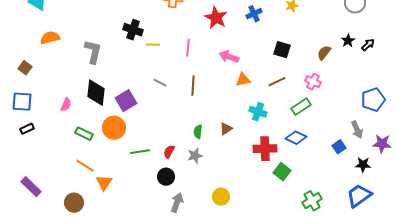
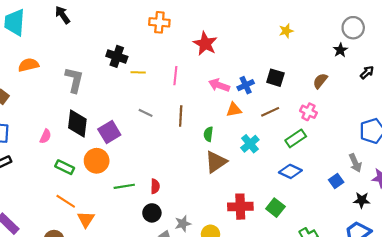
blue cross: (254, 14) -> (246, 85), moved
black star: (348, 41) -> (340, 50), moved
cyan cross: (258, 112) -> (250, 144), turned 30
brown triangle: (226, 129) -> (216, 162), size x1.6
green semicircle: (198, 132) -> (208, 134), moved
red cross: (265, 149) -> (240, 207), moved
red semicircle: (169, 152) -> (155, 186), turned 152
gray star: (195, 156) -> (183, 224), moved

